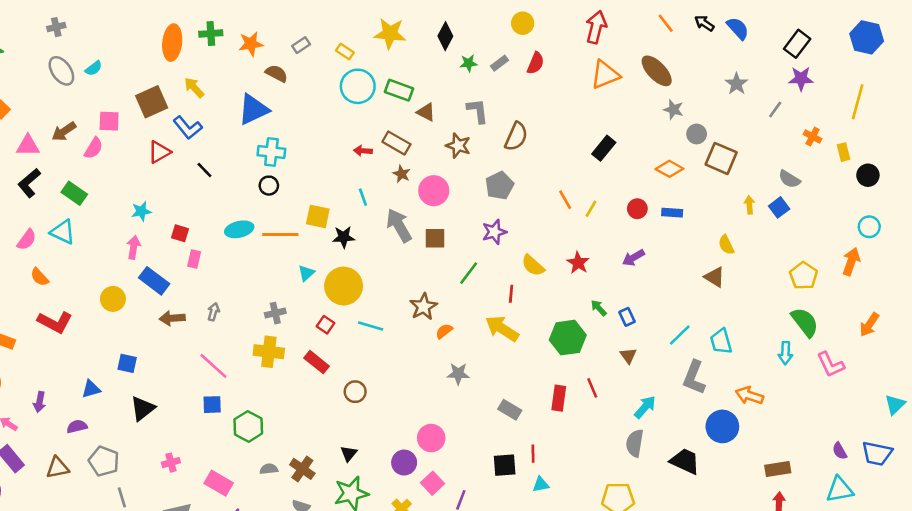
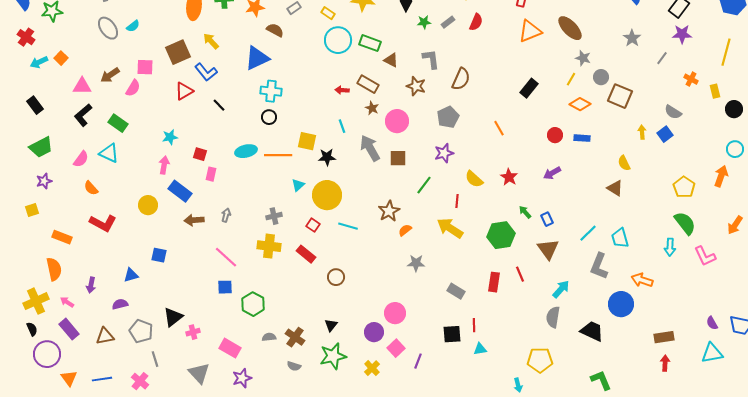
yellow line: (591, 209) -> (571, 79), moved
brown triangle: (628, 356) -> (548, 249), size x1.6
black triangle: (143, 408) -> (173, 317), moved

